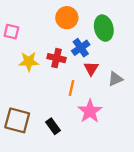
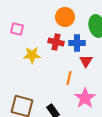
blue cross: (81, 48) -> (77, 43), turned 35
red cross: (56, 58) -> (56, 42), moved

